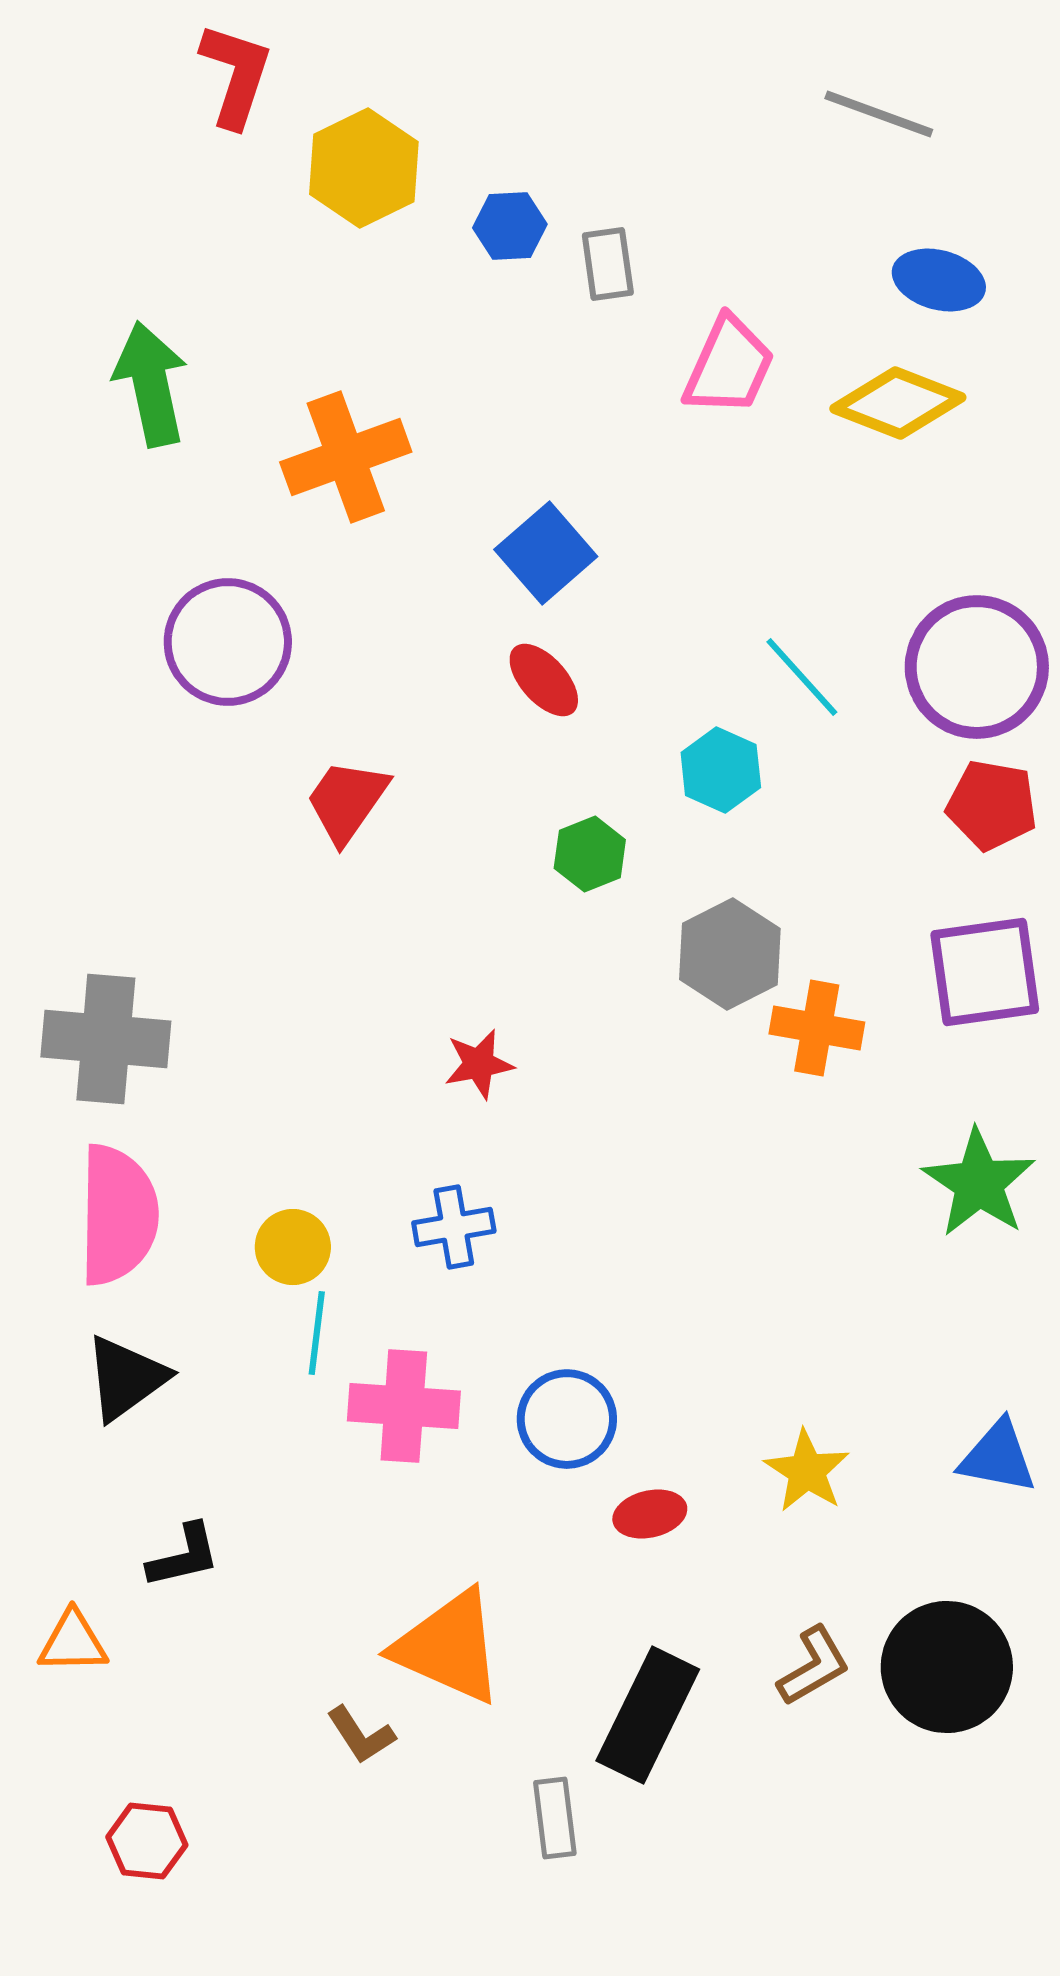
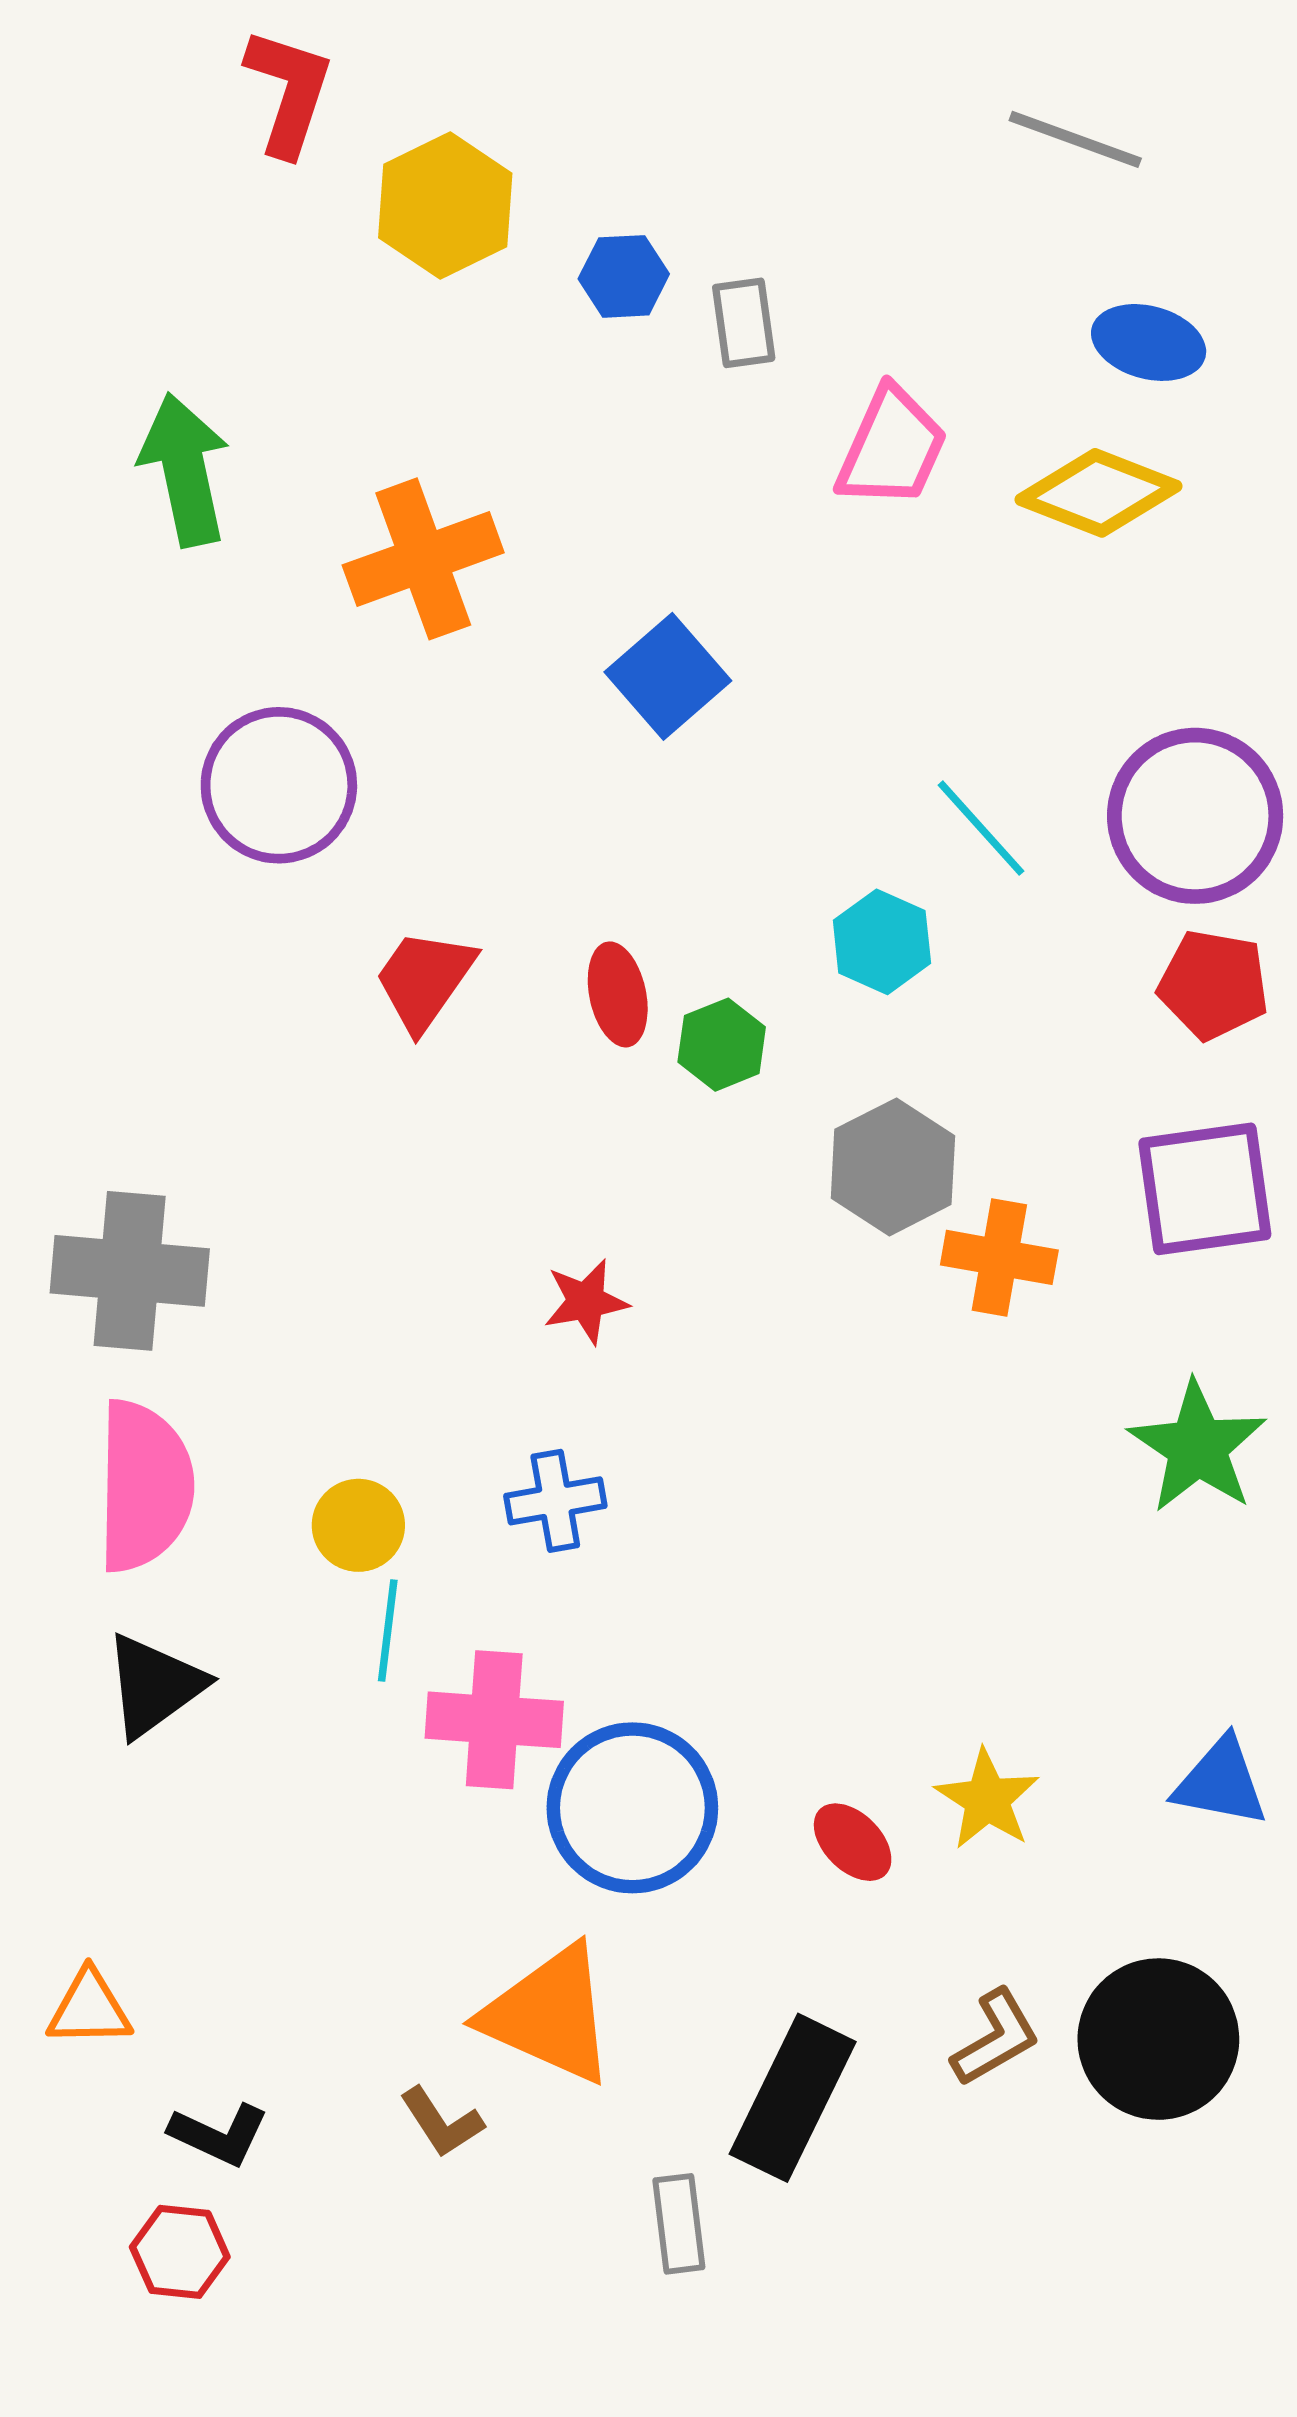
red ellipse: (544, 680) -> (618, 994), moved, turned 30
blue circle: (567, 1419) -> (632, 1808), moved, size x1.4
red ellipse: (650, 1514) -> (853, 1842), moved, turned 58
black L-shape: (184, 1556) -> (219, 2134), moved, turned 38

